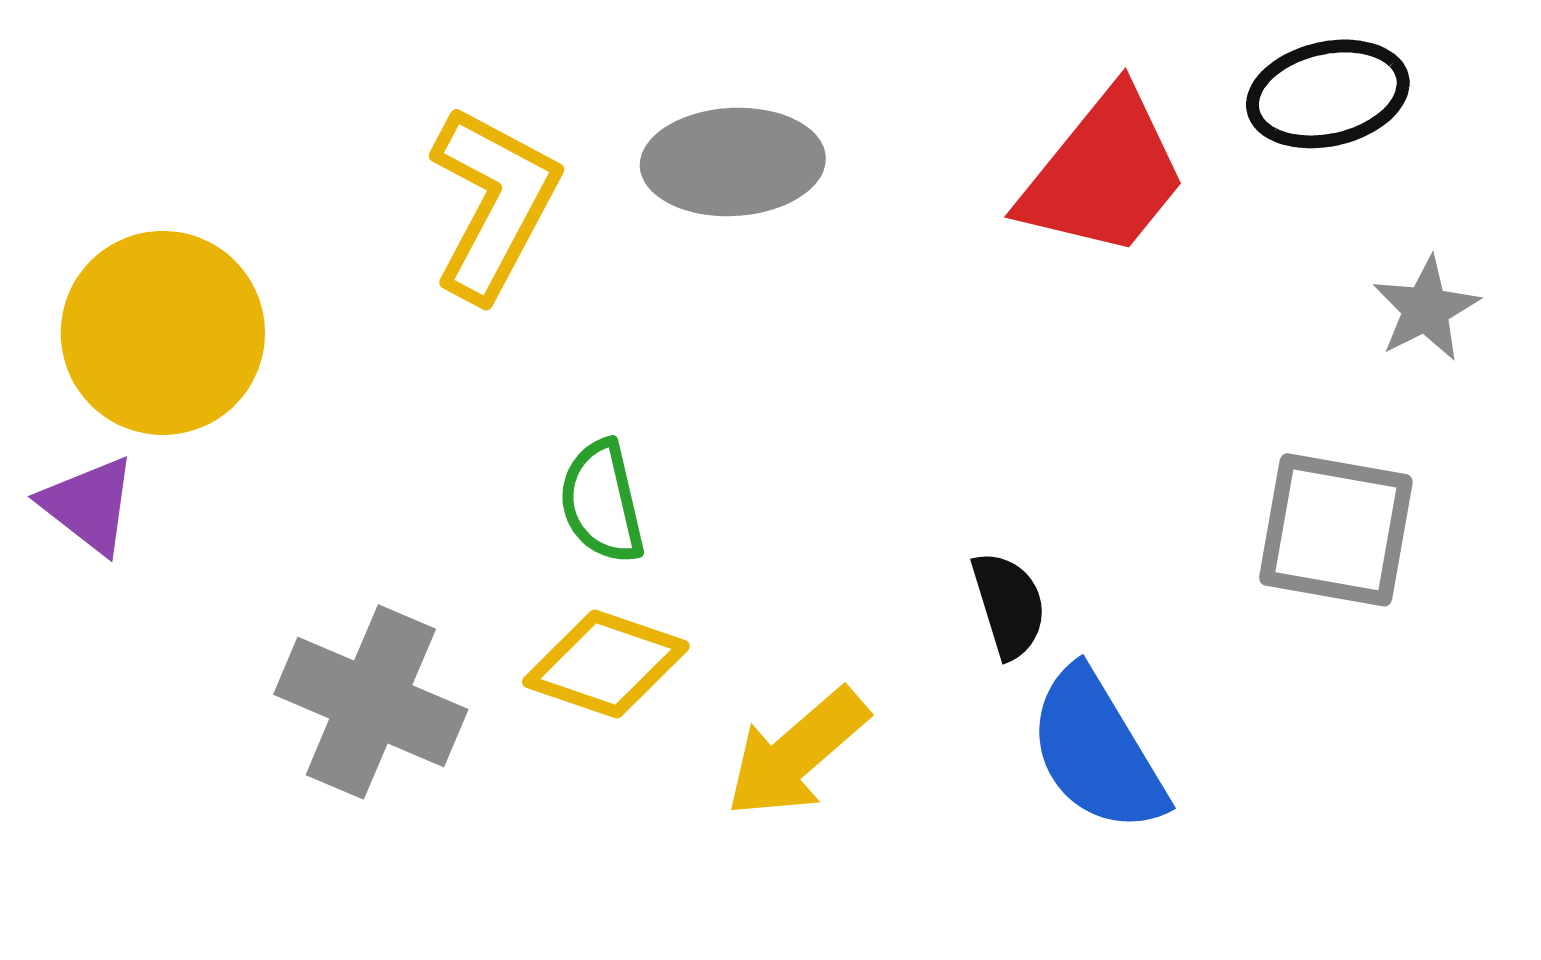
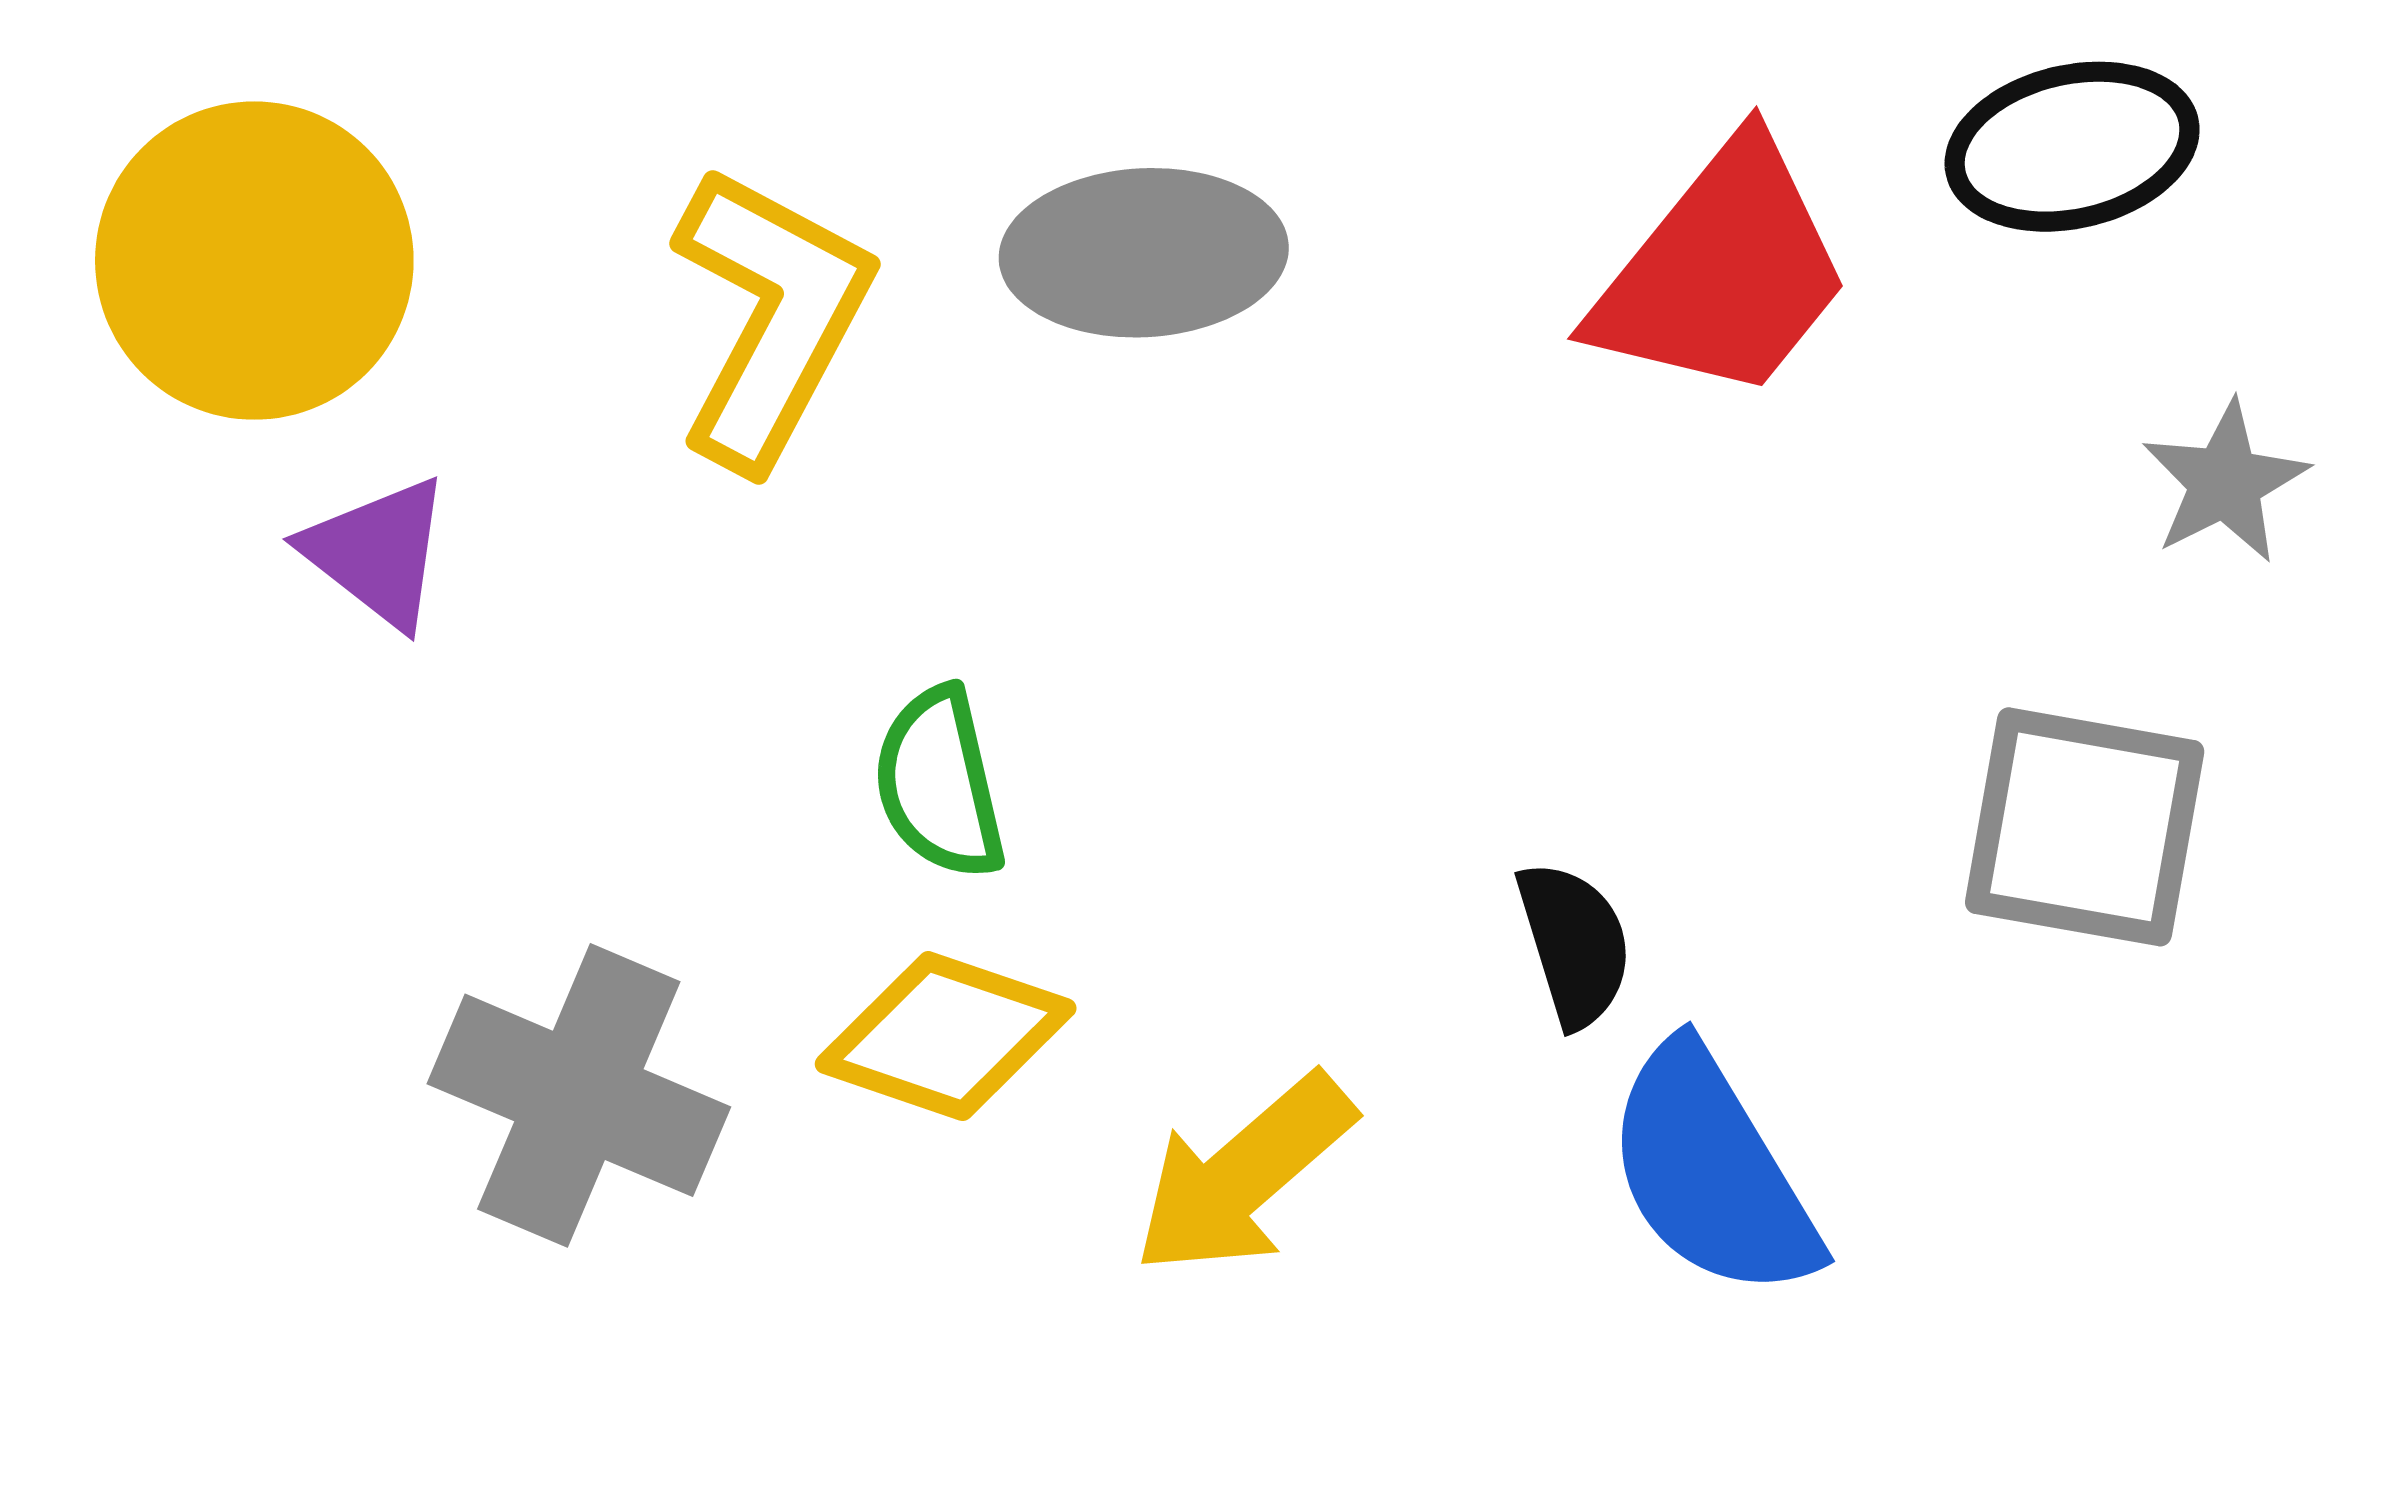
yellow circle: (163, 333) -> (254, 261), moved
purple triangle: (89, 505) -> (378, 552), moved

